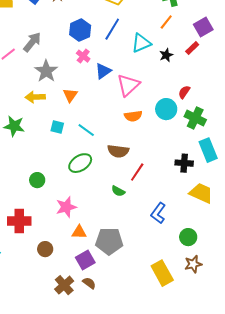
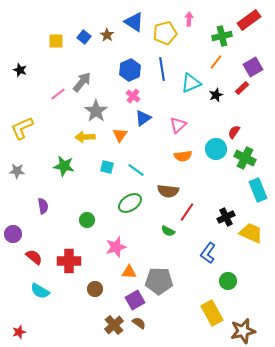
blue line: (112, 29) -> (162, 69), turned -40
blue triangle: (103, 71) -> (143, 118), moved
pink triangle: (128, 85) -> (178, 125), size x0.7
black cross: (184, 163) -> (226, 217), moved, turned -30
green circle: (188, 237) -> (228, 281), moved
brown star: (193, 264) -> (243, 331), moved, size x1.4

